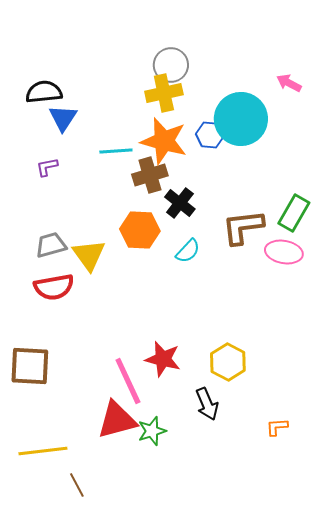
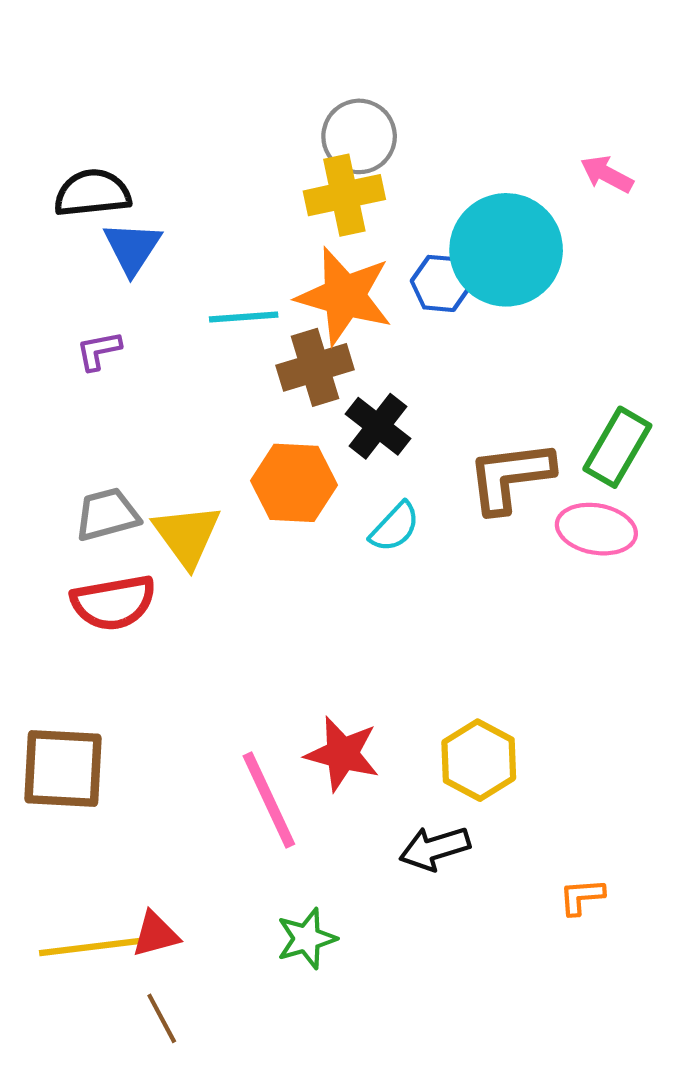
black arrow: (207, 404) -> (435, 848), turned 96
red triangle: (117, 420) -> (155, 934), moved, size x0.6
green star: (152, 431) -> (307, 939), moved

